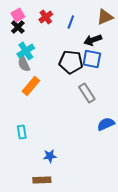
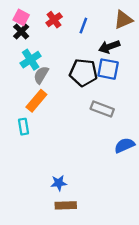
pink square: (18, 15) -> (21, 17), turned -32
gray semicircle: (24, 64) -> (41, 75), moved, turned 56
gray rectangle: (87, 93) -> (102, 109), turned -36
cyan rectangle: (22, 132) -> (23, 127), moved
brown rectangle: (42, 180) -> (66, 205), moved

